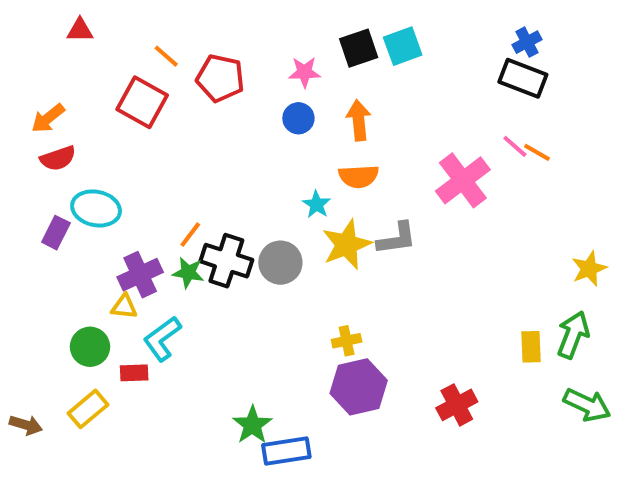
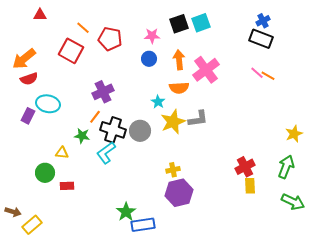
orange arrow: (48, 118) -> (24, 59), size x1.4
pink cross: (463, 180) -> (206, 70), moved
green star: (188, 273) -> (82, 136), moved
purple cross: (140, 275) -> (103, 92), moved
cyan L-shape: (162, 339) -> (106, 153), moved
yellow rectangle: (531, 347) -> (250, 186), moved
red cross: (457, 405) -> (245, 167), moved
yellow rectangle: (88, 409) -> (32, 225), moved

